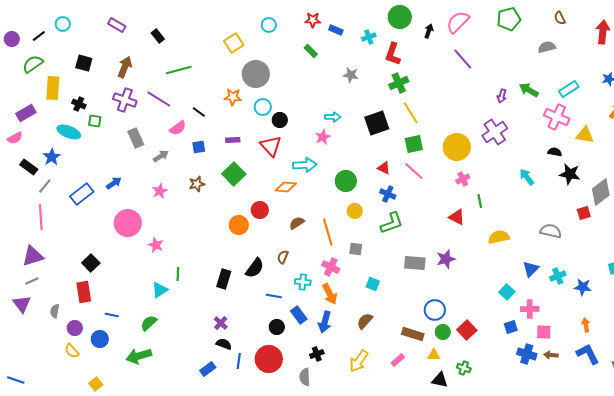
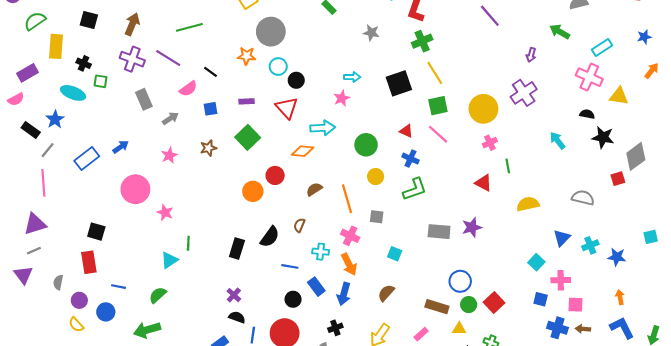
green arrow: (529, 90) -> (560, 32), moved
black square: (91, 263) -> (96, 232), turned -30
blue square: (511, 327) -> (541, 299), turned 32

